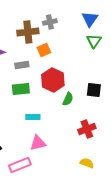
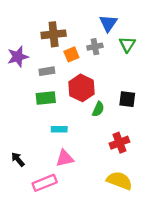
blue triangle: (90, 19) -> (108, 23), moved
gray cross: (50, 22) -> (95, 47), moved
yellow semicircle: (87, 163) -> (119, 181), size x1.6

